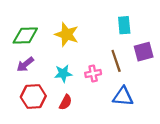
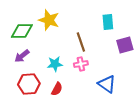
yellow star: (67, 34) -> (49, 20), moved
brown line: (116, 61) -> (81, 42), moved
blue triangle: (123, 96) -> (107, 84), turned 30

